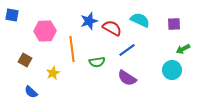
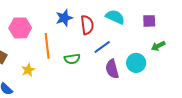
red semicircle: (112, 28) -> (87, 25), turned 54
cyan circle: (172, 70) -> (136, 63), moved
purple semicircle: (127, 78) -> (112, 69), moved, turned 42

